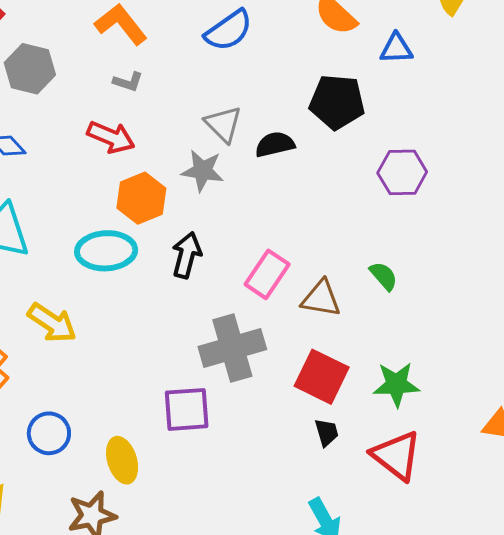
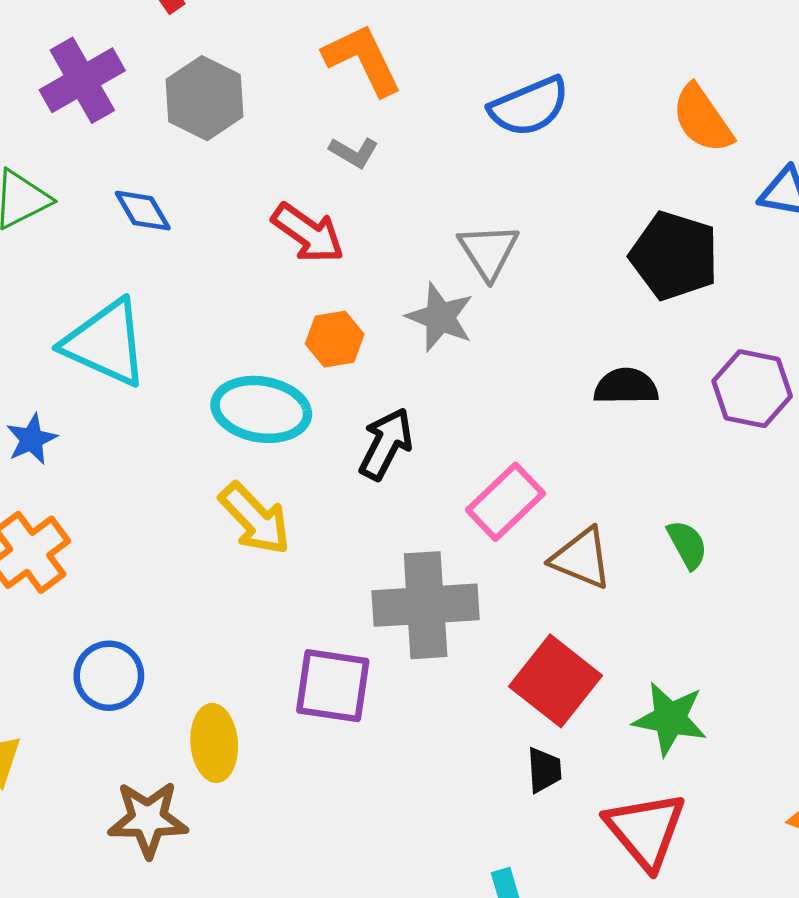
black semicircle: (275, 144) -> (626, 386), moved
orange hexagon: (141, 198) -> (335, 339), size x0.7
yellow arrow: (52, 323) -> (255, 519), moved

